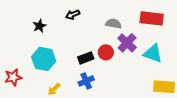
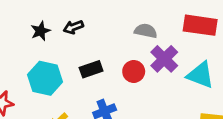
black arrow: (73, 15) -> (73, 27), moved
black rectangle: (86, 58) -> (91, 69), moved

